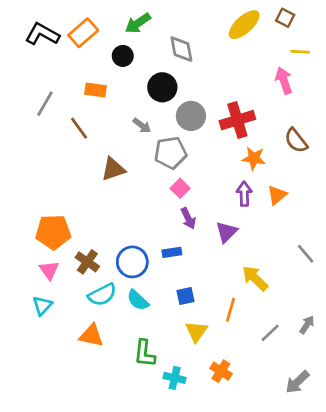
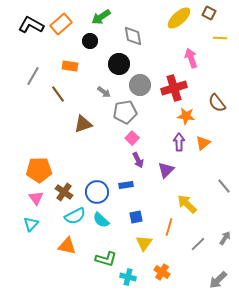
pink arrow: (284, 80) -> (191, 58), moved
green L-shape: (145, 353) -> (106, 259), turned -80

